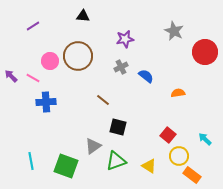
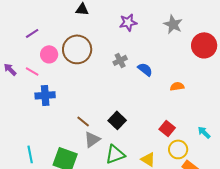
purple line: (33, 26) -> (32, 33), moved
purple star: (125, 39) -> (128, 22), moved
brown line: (103, 100) -> (83, 121), moved
black square: (118, 127) -> (117, 120), turned 30

